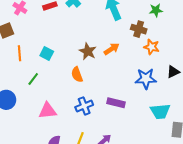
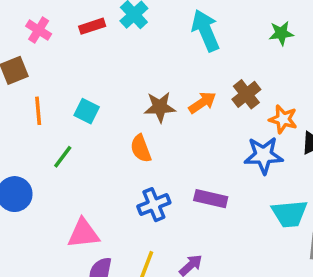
brown cross: (139, 29) -> (246, 94), moved, turned 35
orange star: (152, 47) -> (283, 119), moved
brown star: (88, 51) -> (160, 107), turned -30
pink triangle: (47, 111) -> (83, 233), moved

